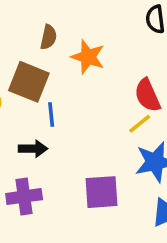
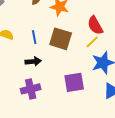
brown square: (29, 82) -> (61, 39), moved
blue line: (51, 115) -> (34, 37), moved

